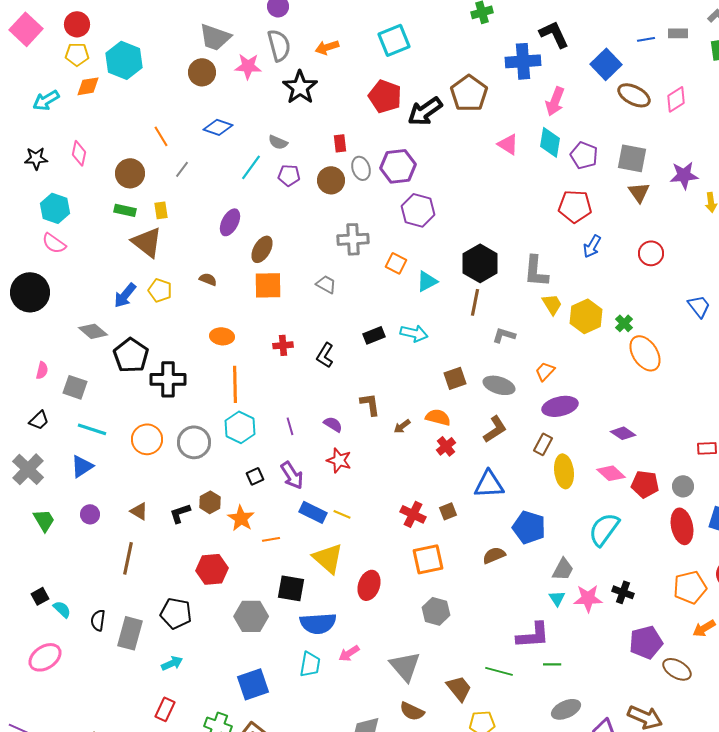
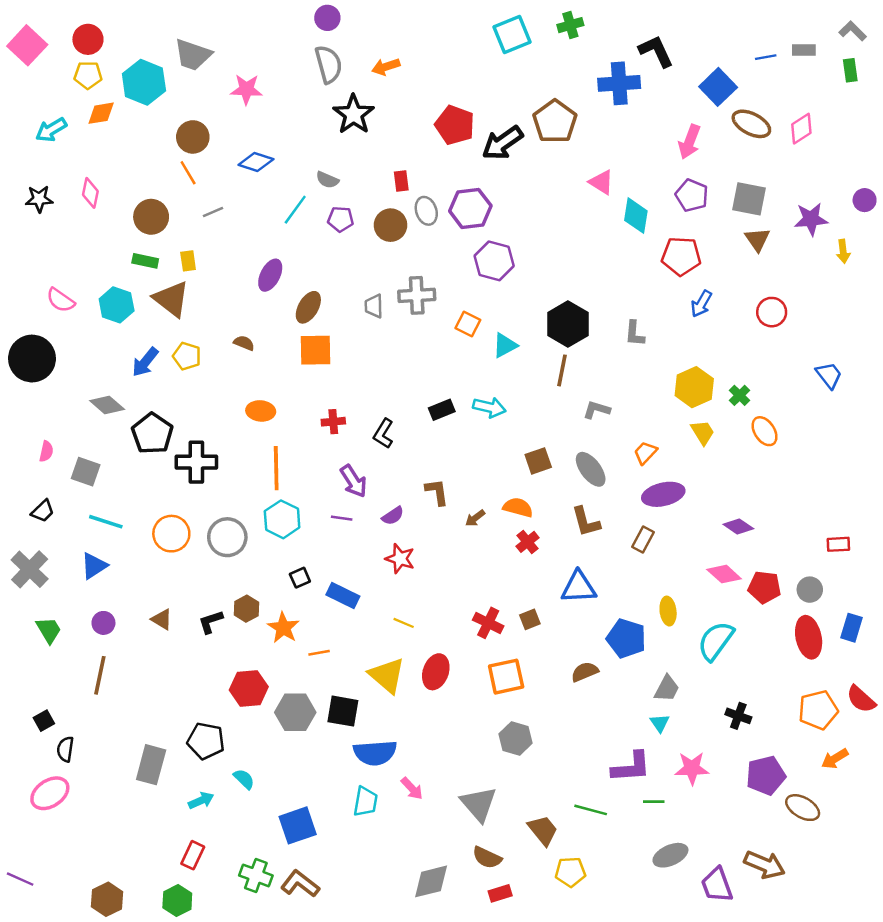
gray trapezoid: (215, 37) -> (193, 55), moved
cyan square: (394, 40) -> (512, 35), moved
pink star: (248, 66) -> (246, 89), moved
brown circle: (202, 72) -> (193, 137), moved
pink arrow: (555, 101) -> (689, 142), moved
cyan diamond: (550, 142) -> (636, 216), moved
gray line: (182, 169) -> (213, 212), turned 30
cyan hexagon: (55, 208) -> (117, 305), moved
gray L-shape: (536, 271) -> (635, 334), size x0.7
gray trapezoid: (326, 284) -> (374, 306), moved, turned -120
yellow trapezoid: (552, 304) -> (703, 432), moved
orange ellipse: (645, 353) -> (765, 431), size x0.7
gray ellipse: (499, 385) -> (591, 469), turned 36
purple semicircle: (333, 424) -> (393, 516), turned 114
purple line: (290, 426) -> (342, 518), turned -66
brown L-shape: (495, 429) -> (586, 522), turned 108
yellow ellipse: (564, 471) -> (668, 611), moved, size x0.7
purple arrow: (292, 475) -> (354, 481), moved
blue rectangle: (313, 512) -> (343, 596), moved
brown line: (128, 558) -> (100, 675), moved
red ellipse: (369, 585) -> (436, 672), moved
pink star: (588, 598) -> (692, 768), moved
cyan semicircle: (62, 609) -> (244, 779), moved
gray hexagon: (251, 616) -> (295, 712), moved
black semicircle: (98, 620) -> (65, 749), moved
pink arrow: (349, 653) -> (412, 789), turned -100

